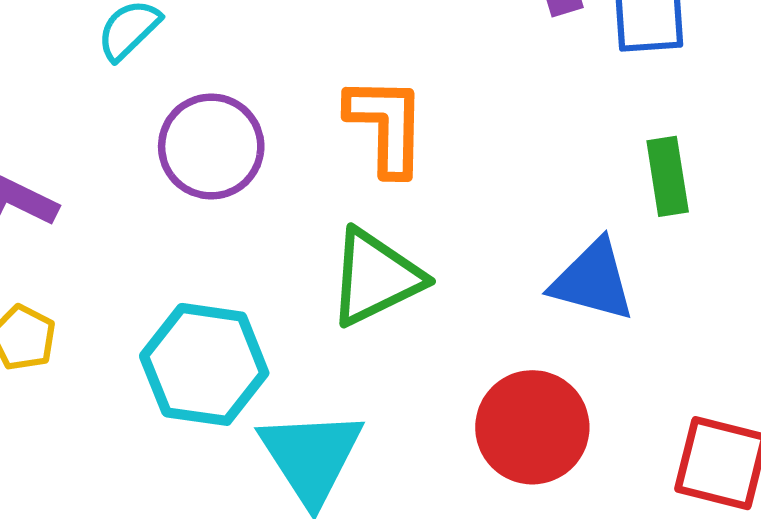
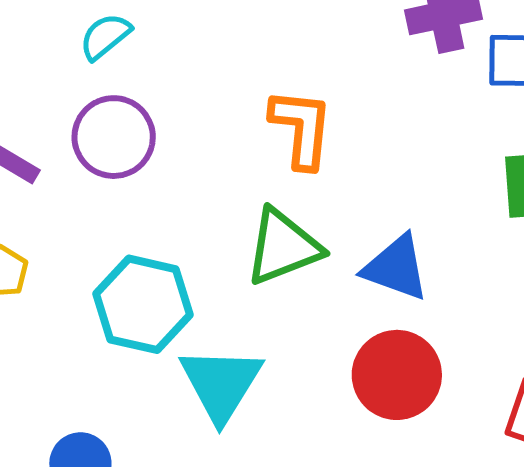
purple circle: (211, 146) -> (114, 137), moved
blue triangle: (593, 281) -> (396, 268), moved

